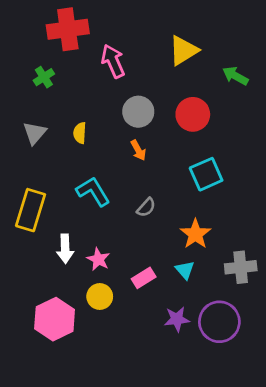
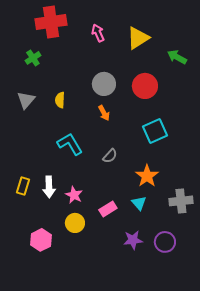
pink arrow: (113, 61) -> (98, 33), moved, size x0.7
yellow rectangle: (31, 210) -> (23, 186), moved, size x0.6
pink hexagon: (55, 319) -> (41, 240), size x0.7
purple circle: (219, 322) -> (165, 242), size x0.7

